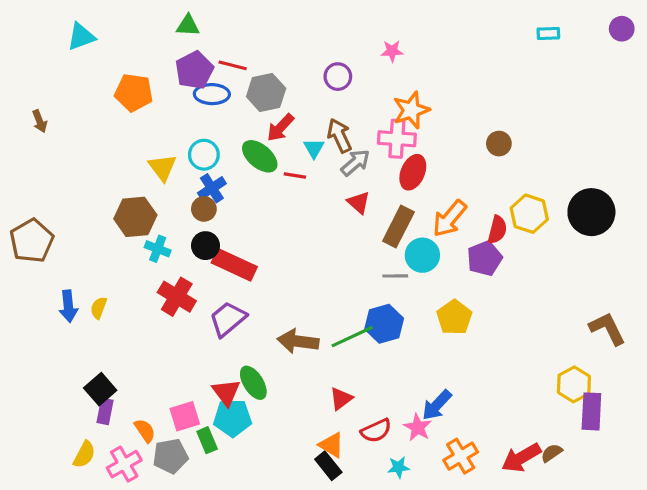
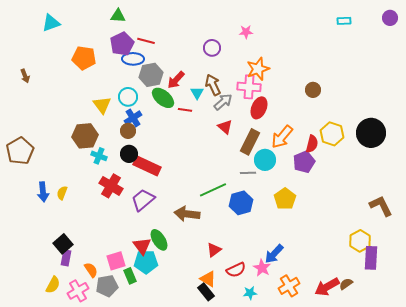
gray hexagon: (266, 93) -> (151, 75), moved
green line: (352, 337) -> (213, 190), moved

